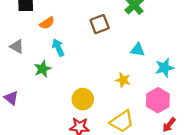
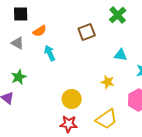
gray triangle: (17, 46) -> (18, 43), moved
green star: (43, 69) -> (19, 77), moved

